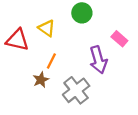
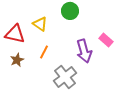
pink rectangle: (119, 39) -> (106, 40), moved
brown star: (41, 80) -> (17, 60), moved

